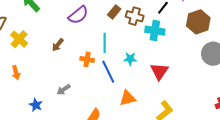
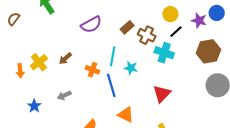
yellow cross: (19, 39) -> (39, 62), moved
brown arrow: (58, 45) -> (65, 58), moved
cyan star: (130, 59) -> (131, 68), moved
orange triangle: (128, 98) -> (126, 115), turned 30

